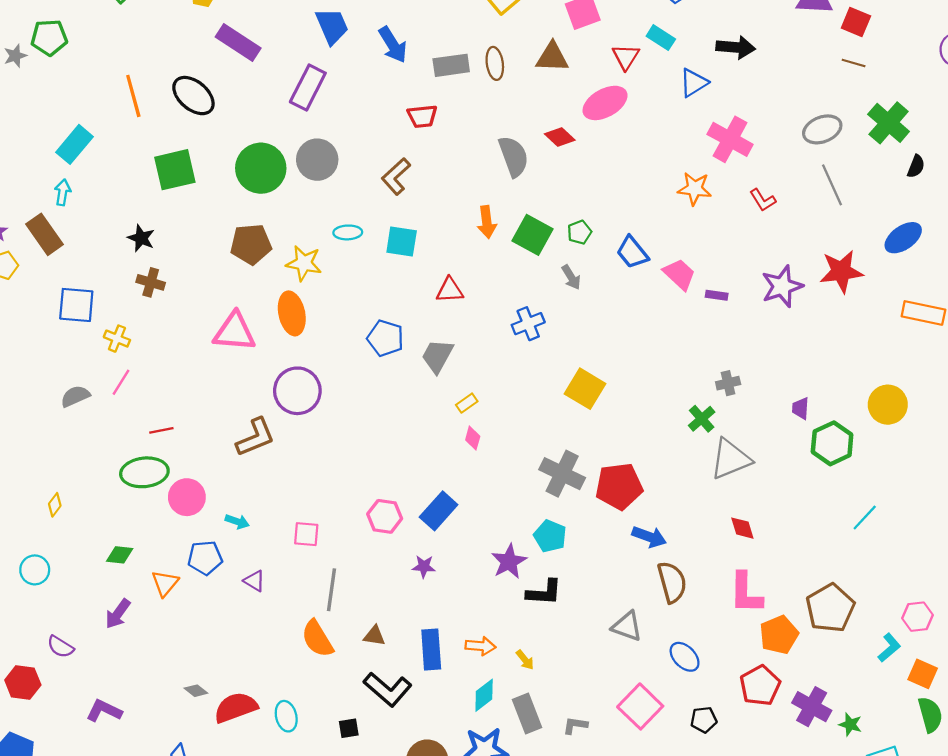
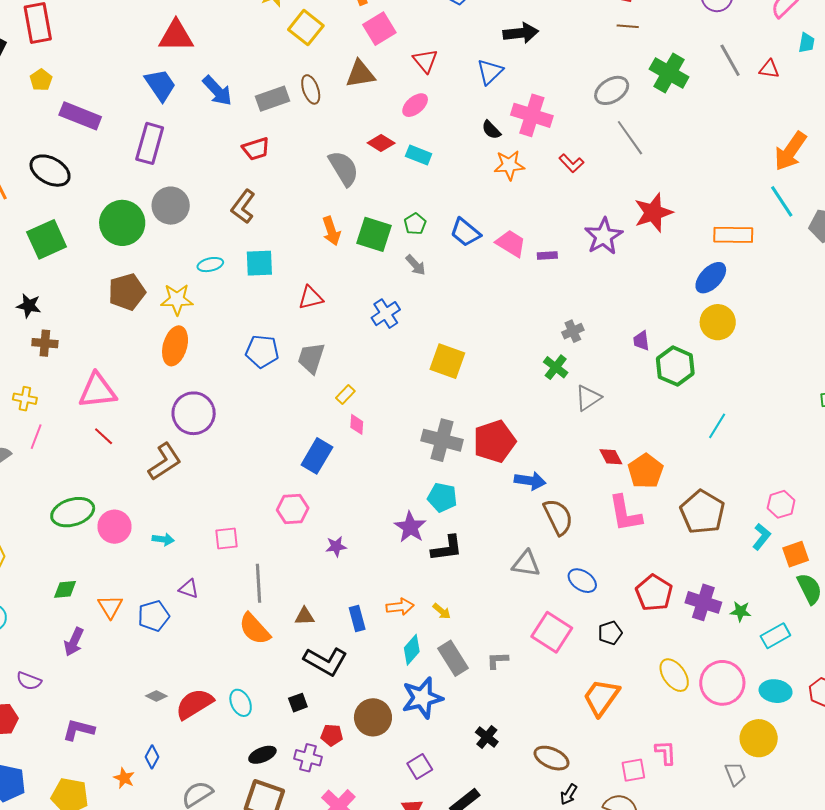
cyan rectangle: (661, 38) -> (419, 155), moved
pink ellipse: (605, 103) -> (415, 105), size x0.7
black semicircle: (916, 166) -> (491, 130), moved, turned 125
blue ellipse: (903, 238) -> (711, 278), moved
orange ellipse: (292, 313) -> (175, 346), turned 39
pink triangle: (234, 332) -> (97, 391), moved
red line: (161, 430) -> (104, 436), moved, turned 65
gray triangle: (730, 459) -> (588, 398), size x0.7
blue rectangle: (439, 511) -> (317, 456), moved
blue pentagon: (205, 558) -> (154, 616), moved
orange pentagon: (779, 635) -> (646, 471), moved
blue rectangle: (431, 650) -> (357, 619), size x0.7
orange square: (923, 674) -> (796, 554), turned -32

